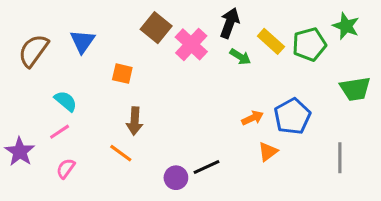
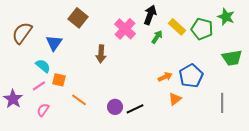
brown square: (156, 28) -> (78, 18), moved
blue triangle: (83, 41) -> (54, 43), moved
green pentagon: (309, 44) -> (202, 29), turned 30
green arrow: (240, 57) -> (157, 37), turned -88
orange square: (122, 74) -> (59, 80), moved
brown arrow: (135, 121) -> (101, 54), moved
purple circle: (176, 178) -> (115, 107), moved

